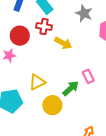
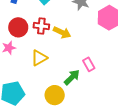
red cross: (44, 27) -> (41, 26), moved
yellow triangle: (37, 82) -> (39, 58), moved

